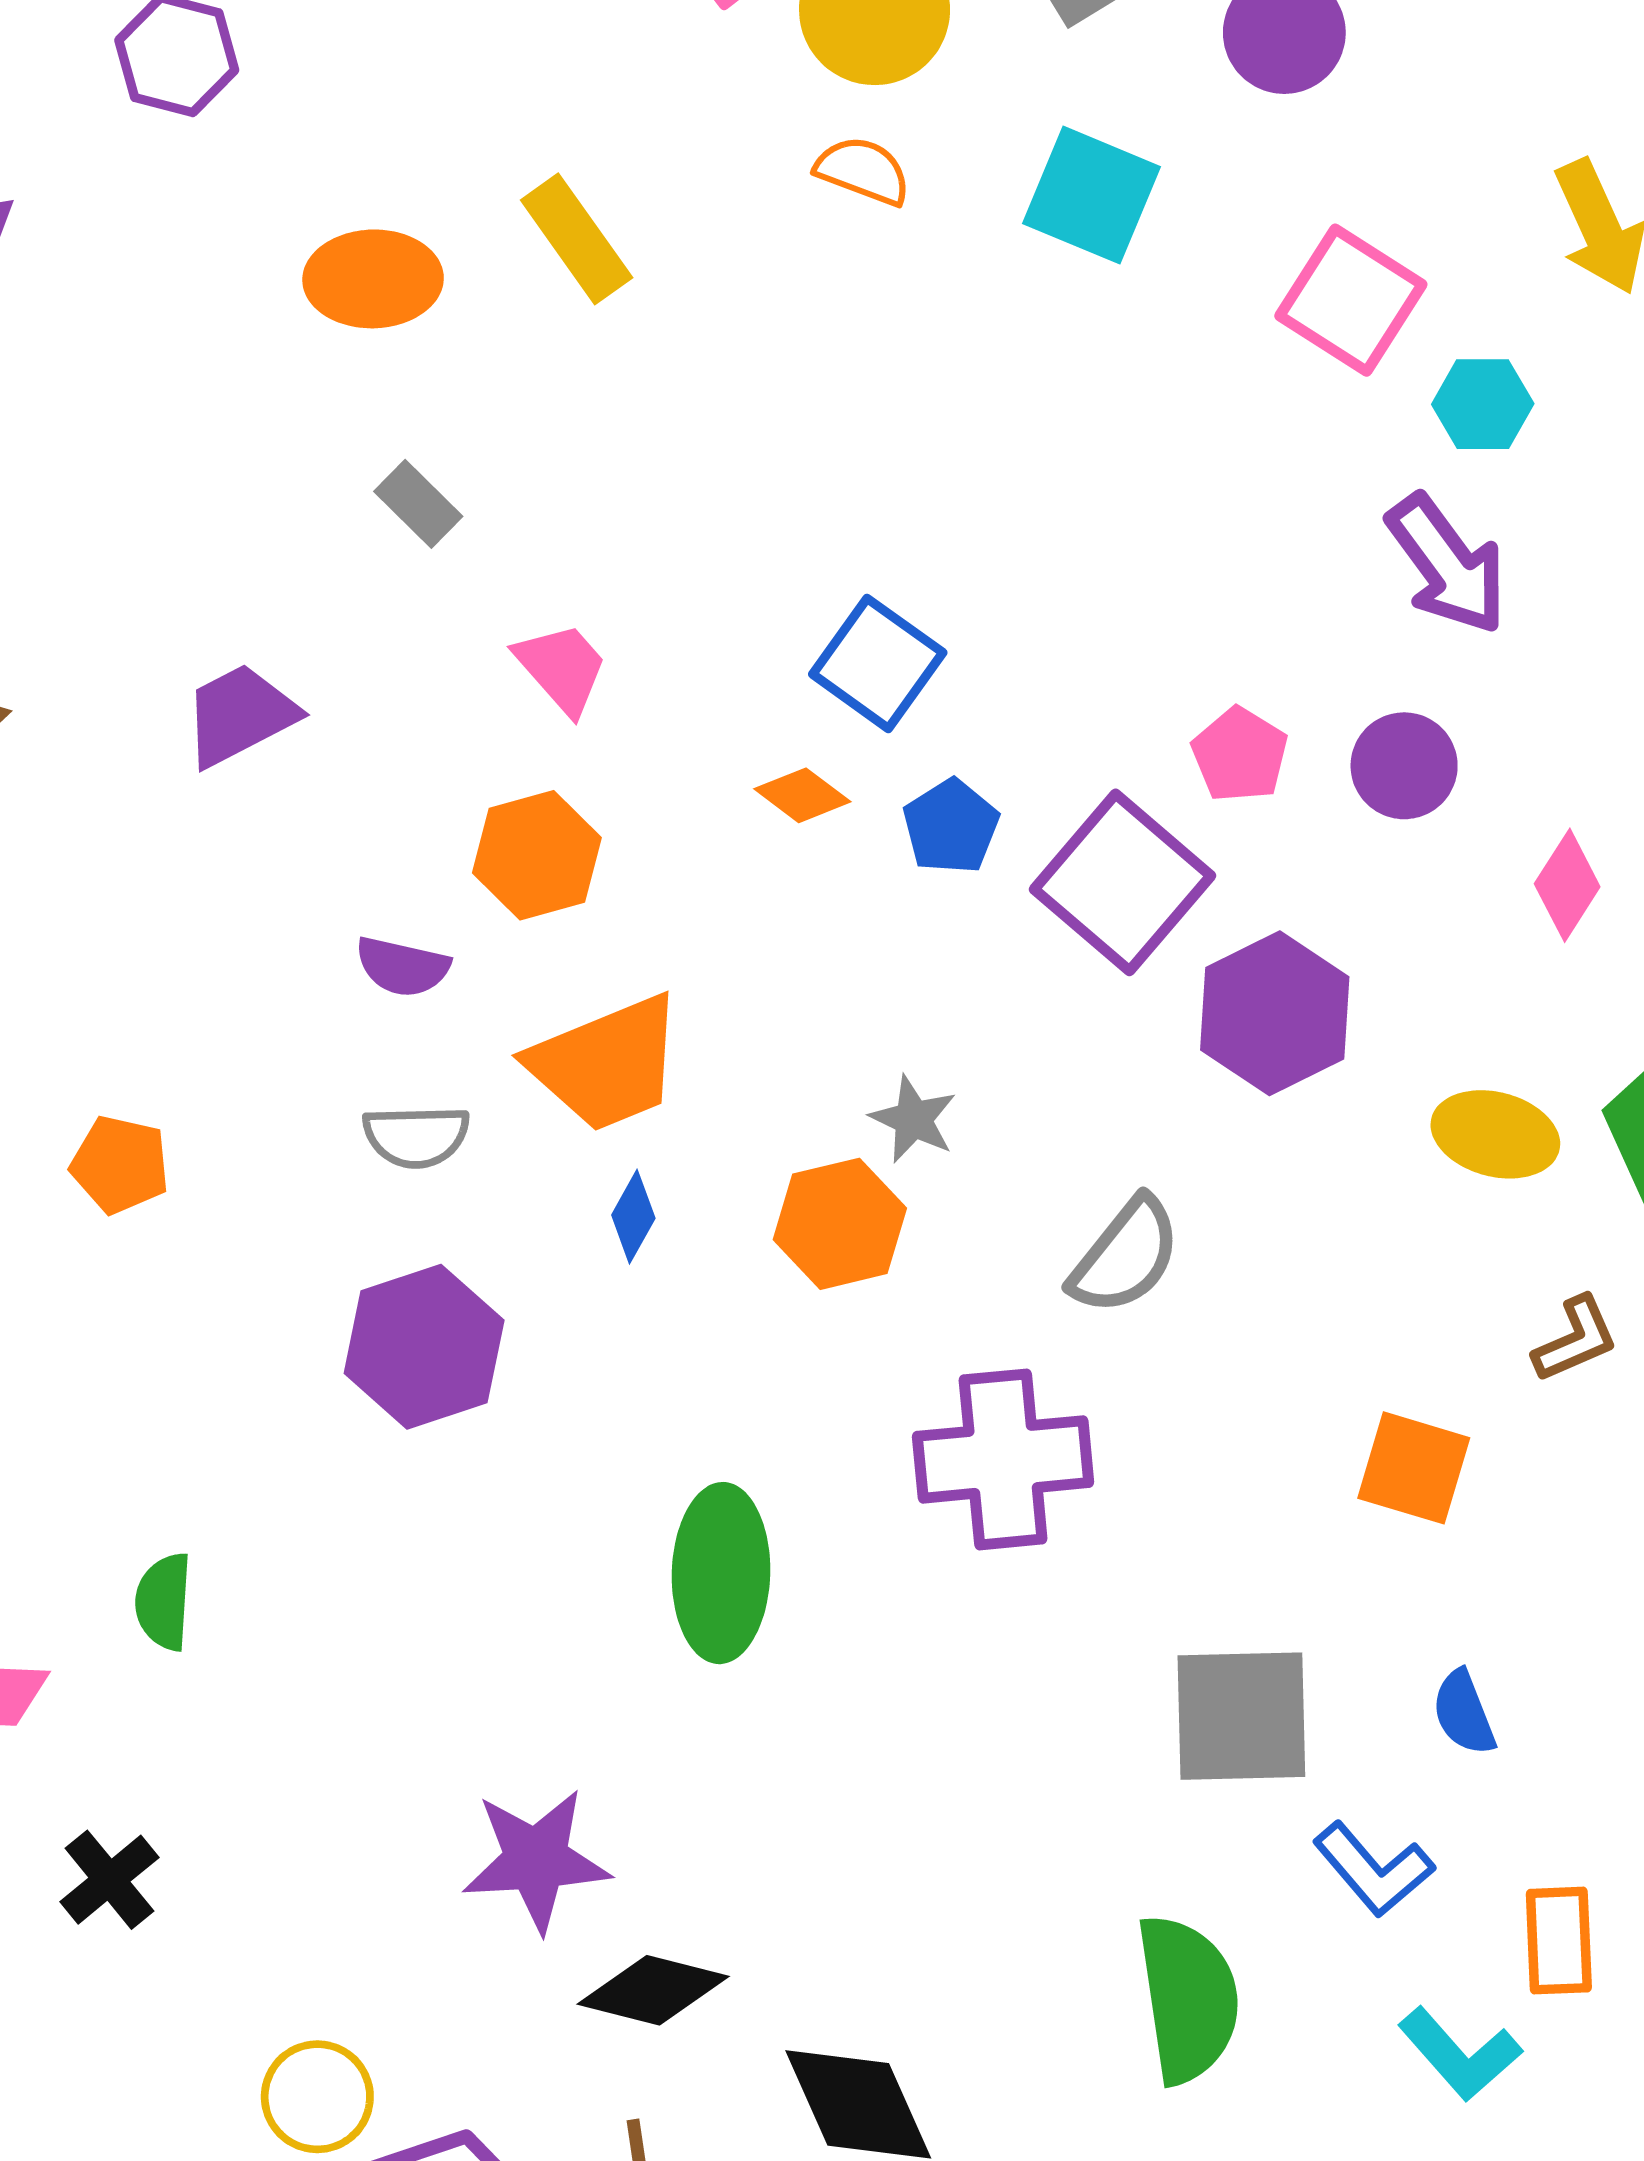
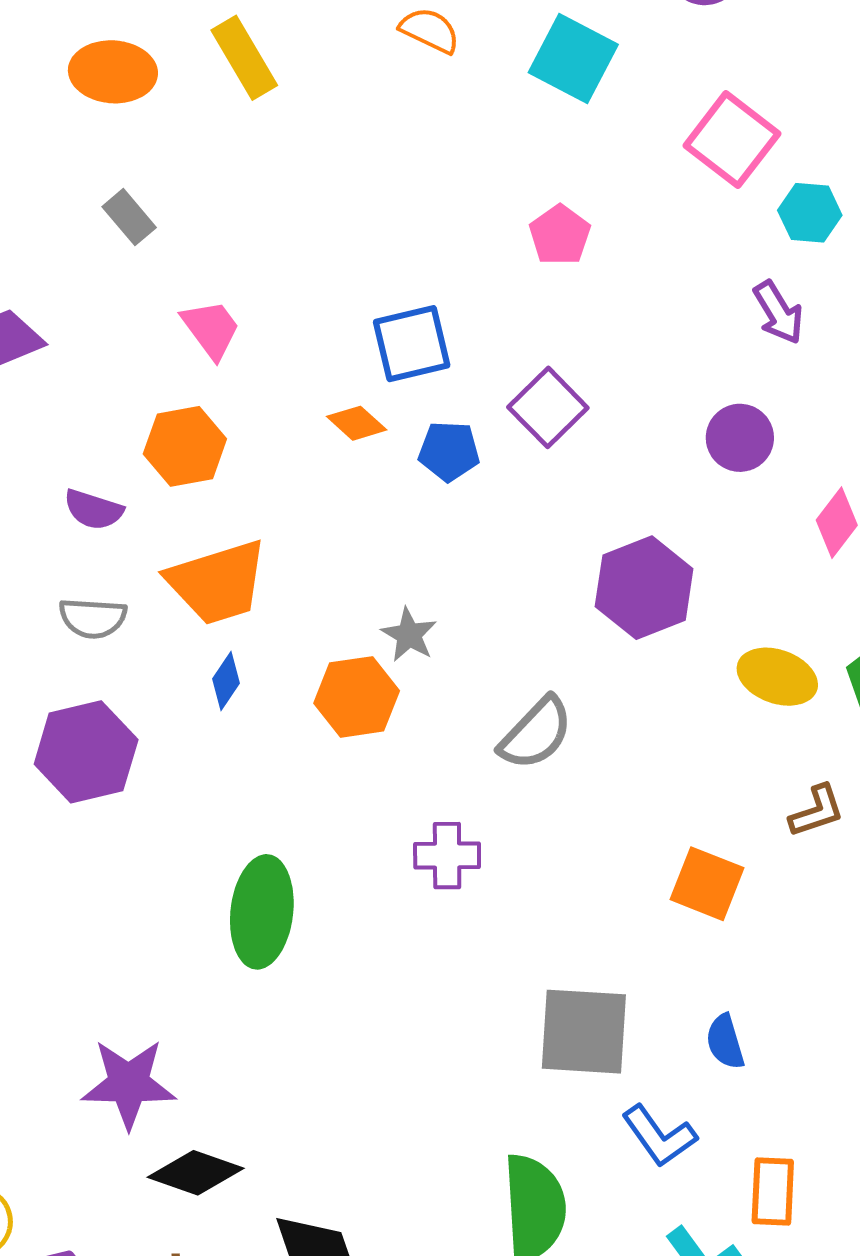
purple arrow: (1447, 564) -> (778, 312), size x0.7
blue square: (878, 663) -> (412, 344), turned 36
pink pentagon: (1240, 755) -> (560, 235), moved
blue pentagon: (951, 826) -> (449, 451), turned 30
purple square: (1122, 882) -> (548, 407), moved, size x0.7
purple cross: (1003, 1459) -> (447, 856), size x0.6

